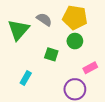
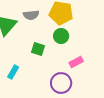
gray semicircle: (44, 19) -> (31, 15), turned 140

